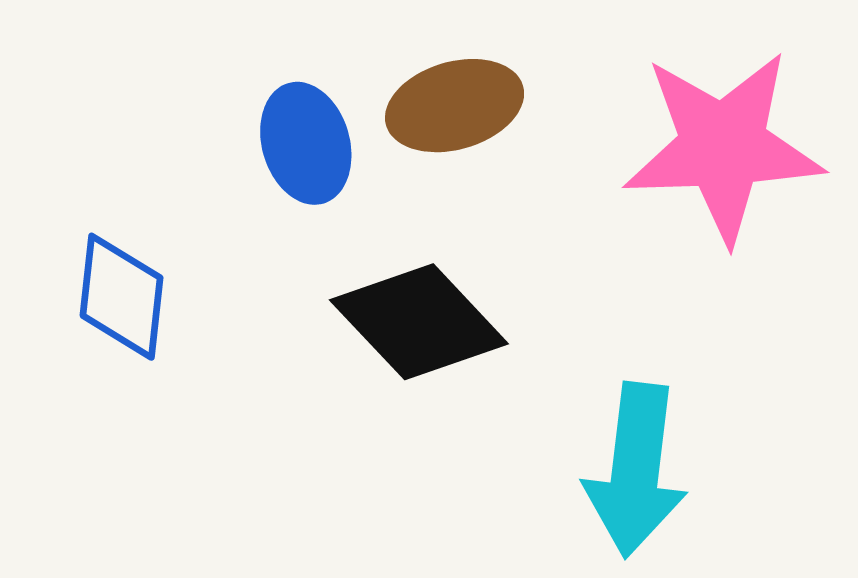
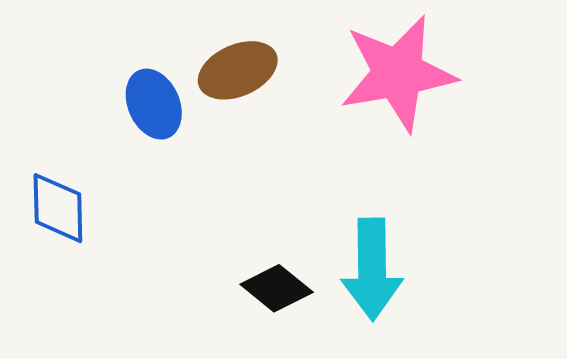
black diamond: (419, 322) -> (277, 288), moved, size x0.7

